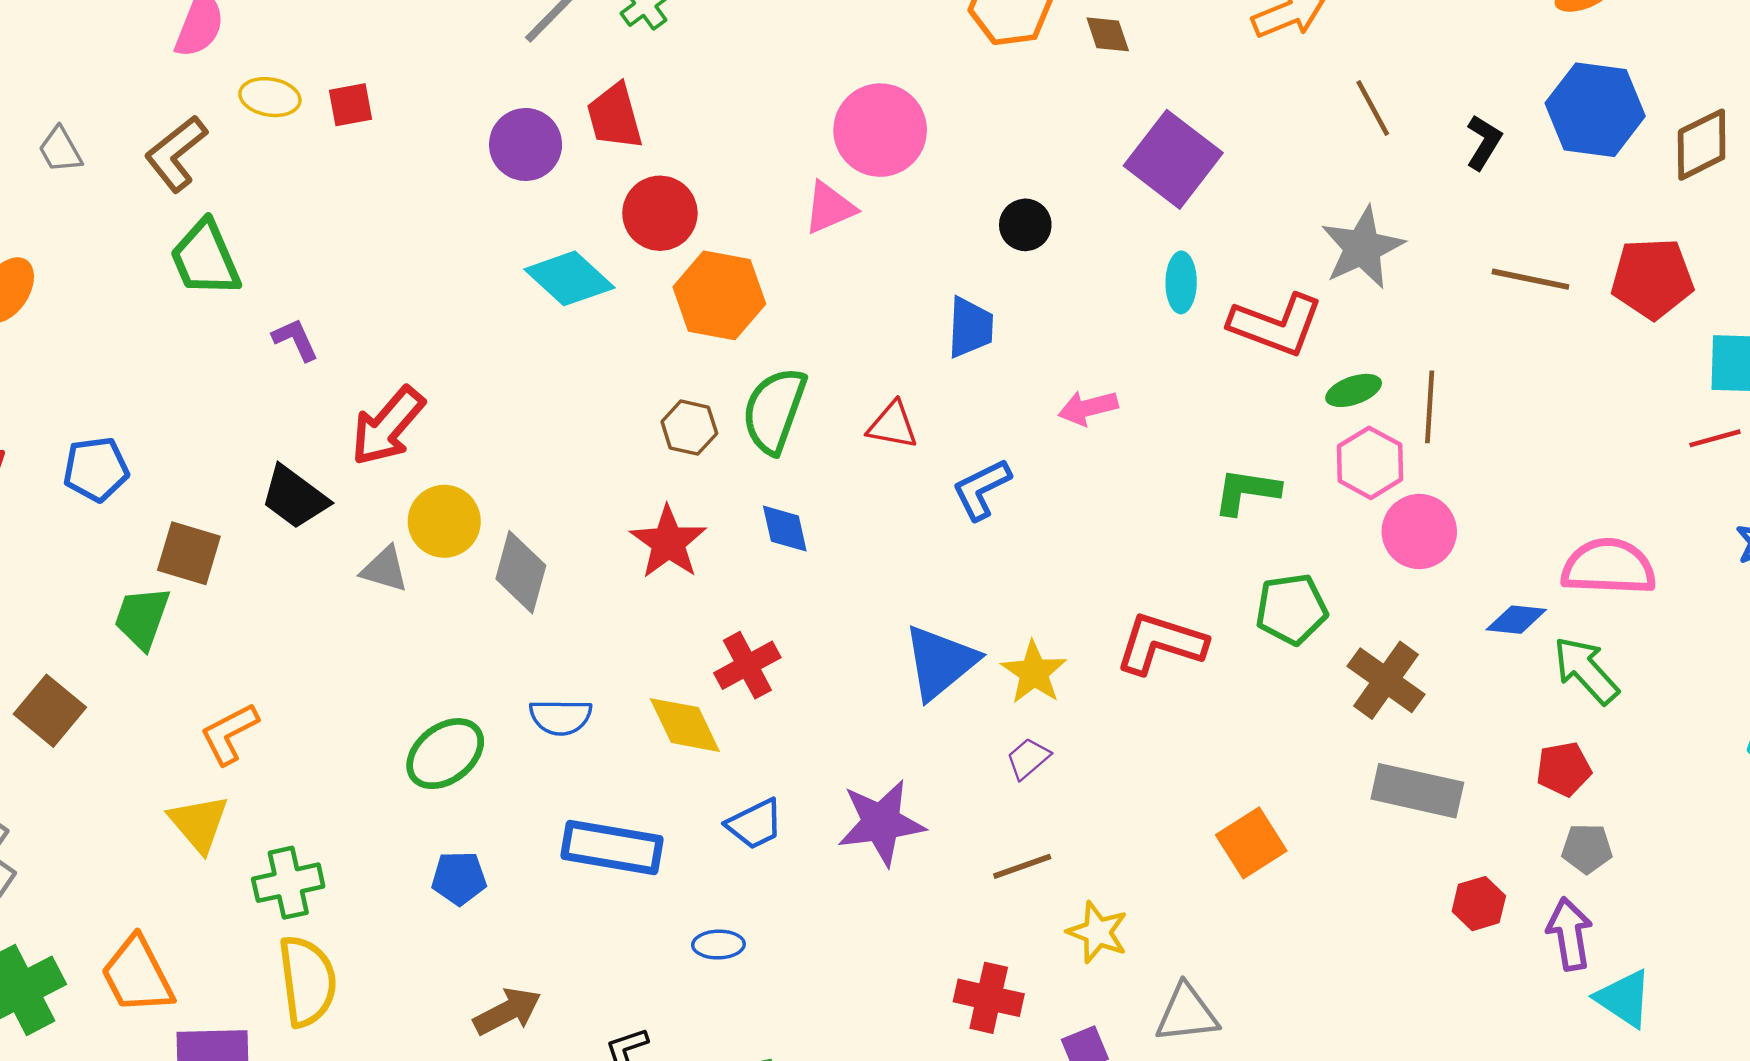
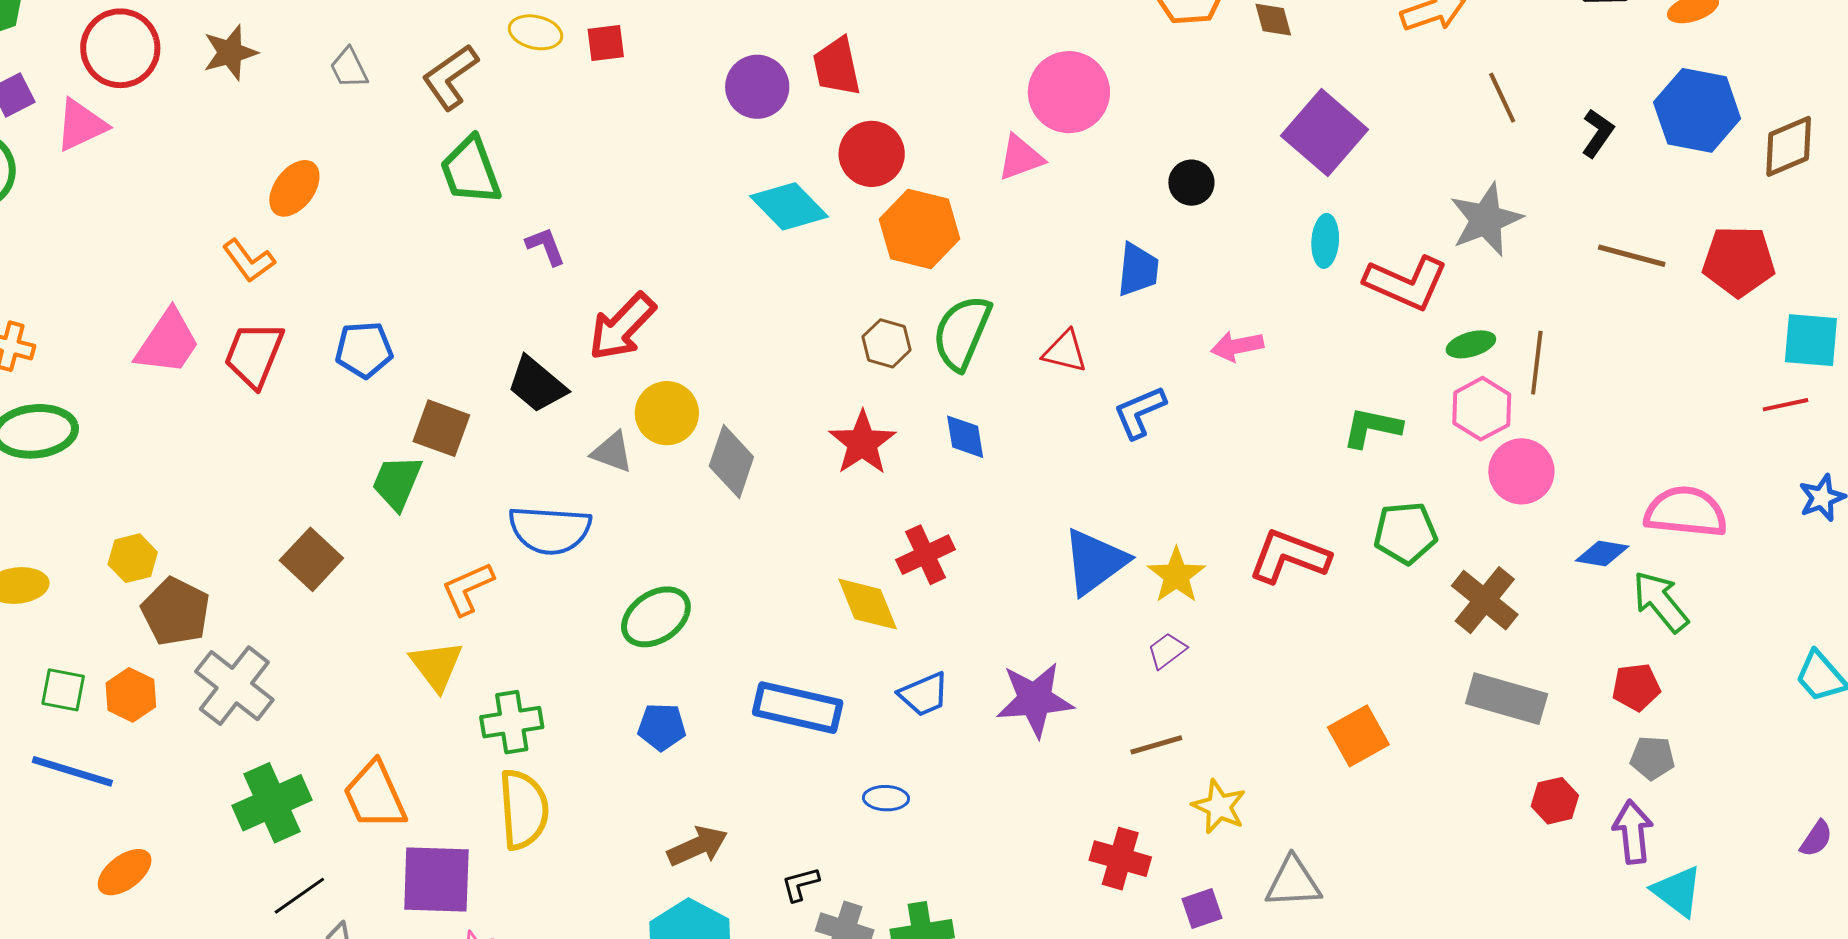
blue semicircle: (561, 717) -> (550, 530), moved, size x1.5

